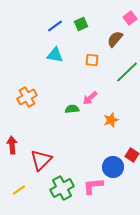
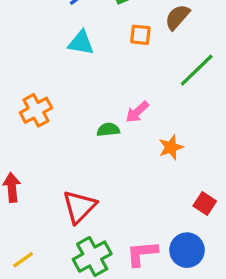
orange square: (92, 60) -> (140, 35), moved
red triangle: (41, 160) -> (79, 207), moved
blue circle: (113, 167) -> (187, 250), moved

